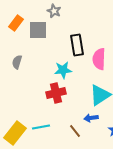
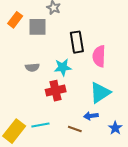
gray semicircle: (17, 62) -> (32, 67), moved, turned -112
brown line: (75, 131) -> (75, 129), turned -32

